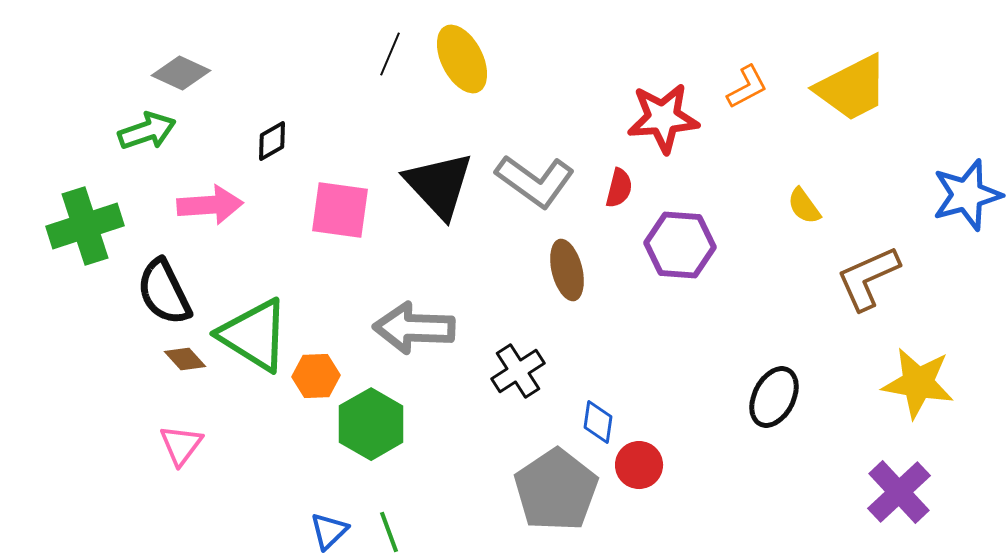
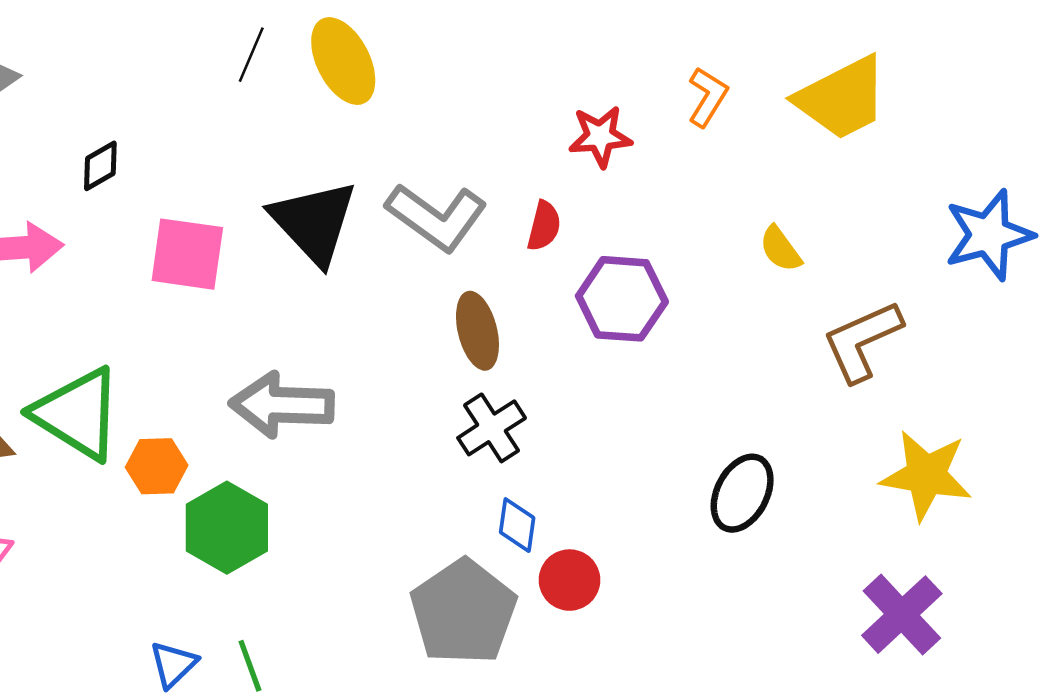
orange L-shape: (747, 87) -> (708, 97), turned -30
red star: (663, 118) -> (600, 136), size x0.7
black cross: (518, 371) -> (492, 428), moved

